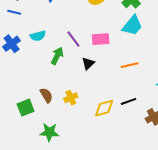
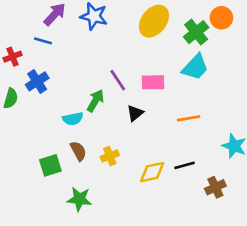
cyan semicircle: (38, 36) -> (73, 119), moved

